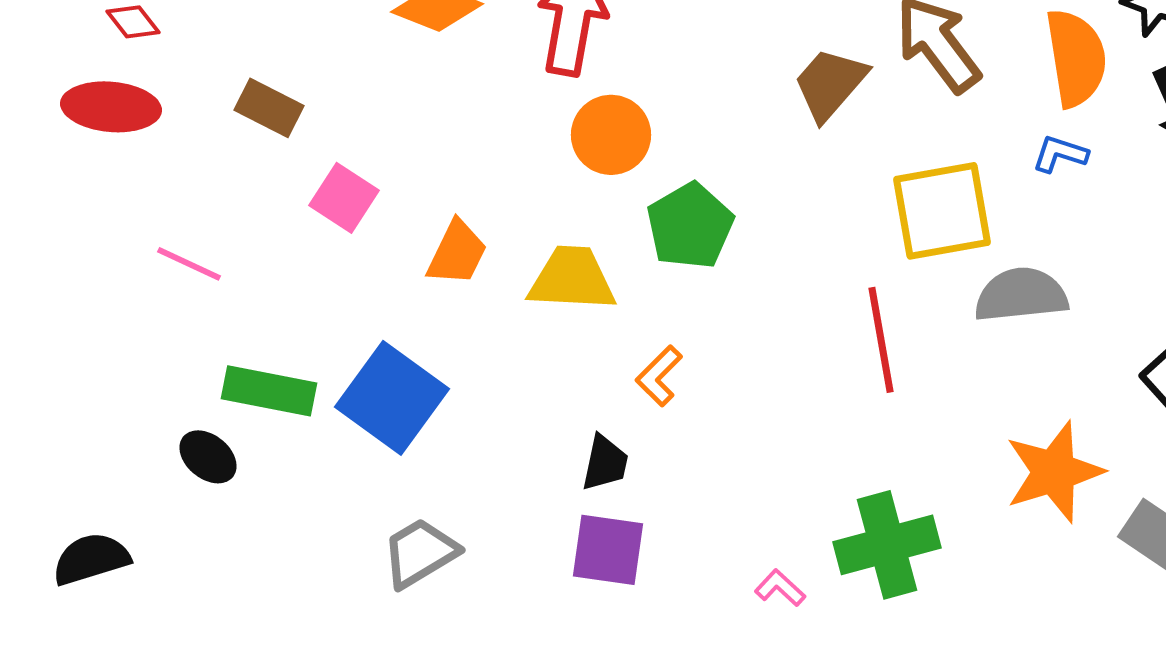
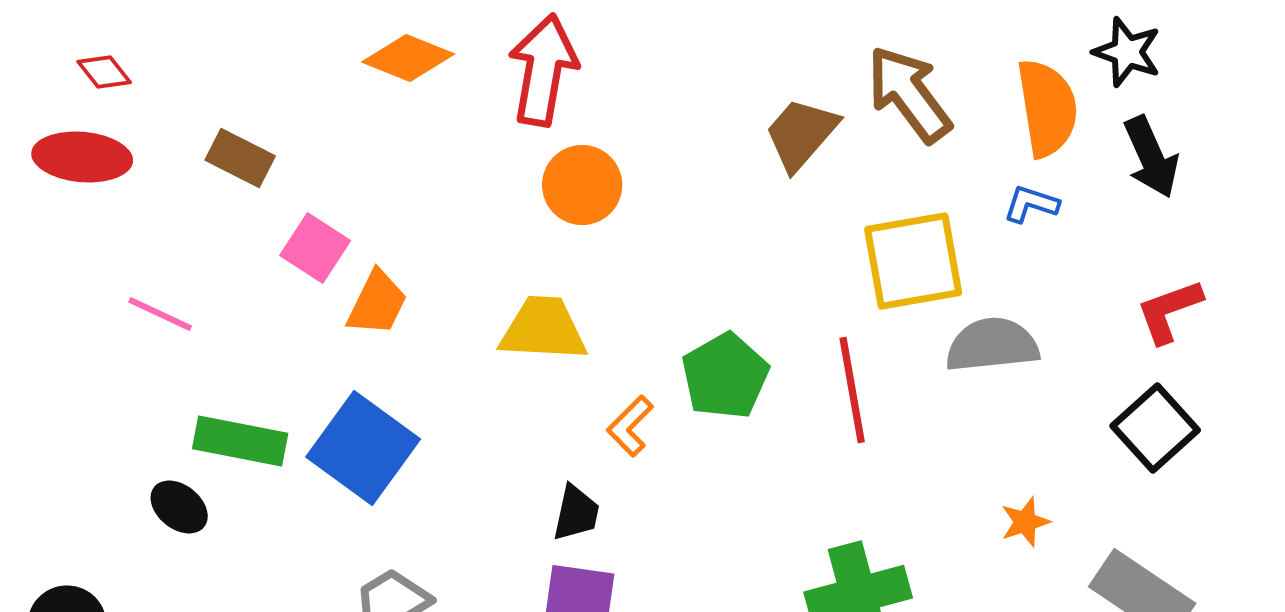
green pentagon: (690, 226) -> (725, 376), moved
orange trapezoid: (457, 253) -> (377, 303), moved
orange star: (1054, 472) -> (1025, 522), size x0.5

